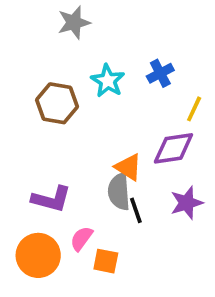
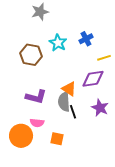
yellow line: (194, 109) -> (104, 58), turned 48
purple L-shape: (51, 199) -> (36, 97), moved
purple star: (187, 203) -> (100, 108), turned -30
pink semicircle: (81, 239) -> (37, 123), moved, turned -120

